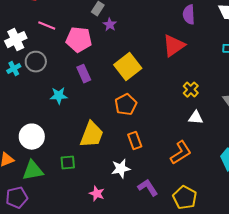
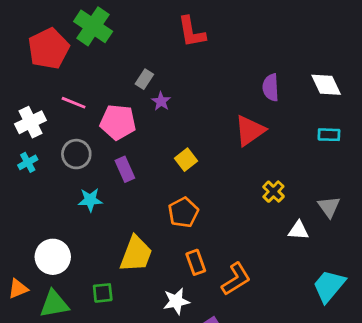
gray circle: (36, 62) -> (76, 154), moved
yellow square: (128, 67) -> (186, 160), size x0.6
white triangle: (196, 118) -> (298, 230), moved
orange L-shape: (181, 153) -> (236, 279), moved

